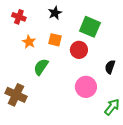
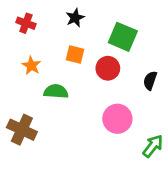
orange star: (29, 42) -> (31, 66), moved
green semicircle: (41, 67) -> (56, 91), turned 60
black semicircle: (110, 67) -> (150, 81), moved

